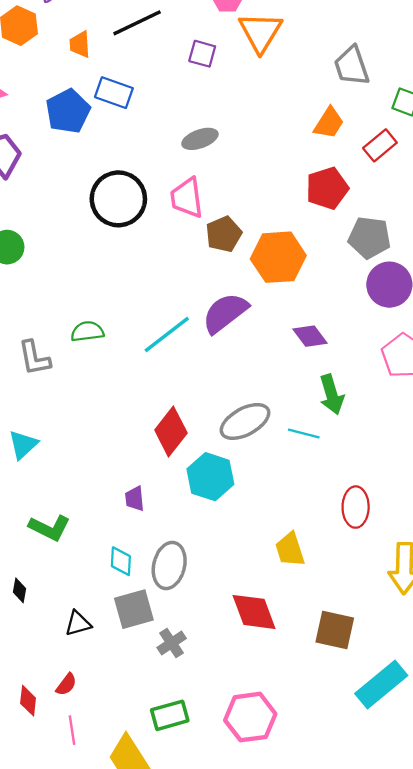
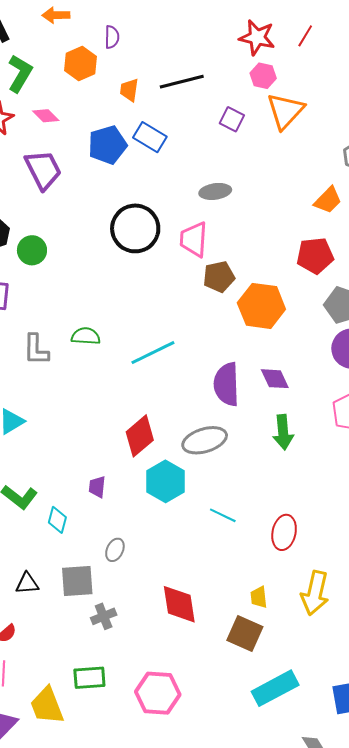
purple semicircle: (225, 313) -> (226, 384), moved, turned -66
cyan line: (304, 434) -> (223, 515), moved
yellow trapezoid: (290, 550) -> (259, 597), moved, size x0.7
cyan diamond: (121, 561) -> (57, 520), moved
gray ellipse: (169, 565) -> (115, 550), size x0.6

